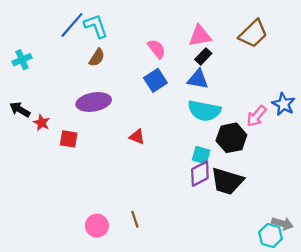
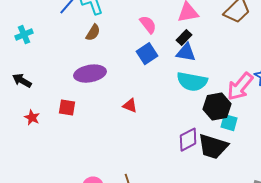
black rectangle: (203, 56) -> (184, 38), moved
pink arrow: (256, 116) -> (240, 87), size x1.4
red star: (42, 123) -> (32, 118), moved
cyan square: (201, 155) -> (229, 123), moved

